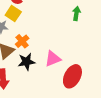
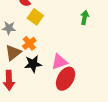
yellow square: (13, 13) -> (35, 17), moved
red ellipse: (72, 76) -> (66, 79), moved

